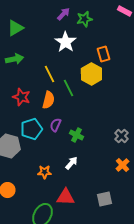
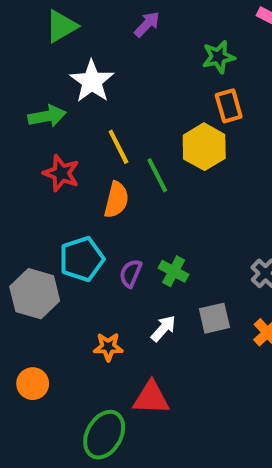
green star: (84, 19) -> (219, 57), moved
green triangle: (15, 28) -> (61, 26), moved
white star: (65, 42) -> (92, 81), moved
red star: (21, 97) -> (61, 173), moved
purple semicircle: (55, 125) -> (131, 273), moved
gray square: (104, 199) -> (214, 318), moved

